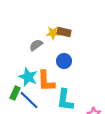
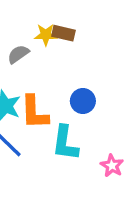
blue circle: (64, 61) -> (83, 101), moved

